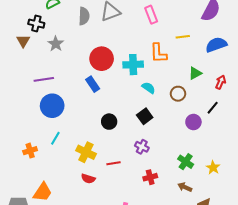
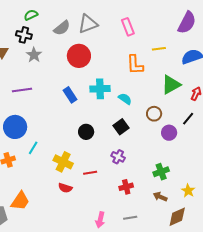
gray semicircle: (84, 16) -> (62, 28), turned 48
black cross: (36, 24) -> (24, 35), moved
red circle: (102, 59) -> (79, 56), moved
cyan cross: (133, 65) -> (100, 89), moved
green triangle: (195, 73) -> (171, 85), size x1.5
brown circle: (178, 94) -> (154, 114), moved
blue circle: (52, 106) -> (15, 127), moved
green cross: (186, 162) -> (161, 172), turned 35
yellow star: (213, 168) -> (188, 191), moved

